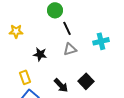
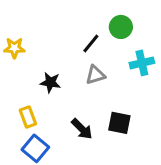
green circle: (55, 10) -> (121, 27), moved
black line: (67, 28) -> (91, 43), turned 64
black square: (86, 81) -> (119, 123), turned -35

